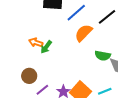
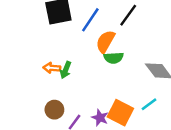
green semicircle: (103, 56) -> (114, 58), moved

